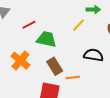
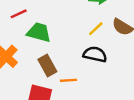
yellow line: (79, 25) -> (96, 29), moved

